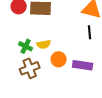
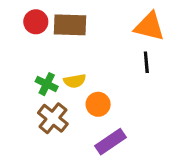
purple rectangle: (83, 65) -> (111, 142), moved, turned -42
brown cross: (30, 68) -> (53, 118), turned -30

